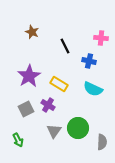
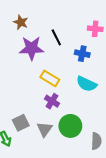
purple star: (29, 76) -> (32, 48), moved, turned 30
purple cross: (48, 105) -> (52, 101), moved
gray square: (26, 109) -> (21, 123), moved

